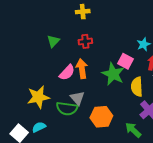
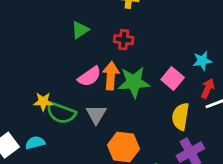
green star: (113, 74) -> (134, 82), moved, turned 30
yellow star: (38, 97) -> (43, 102), size x0.6
green semicircle: (67, 109) -> (61, 113), moved

